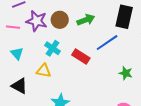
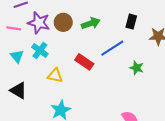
black rectangle: (124, 17) -> (131, 22), size x0.6
cyan cross: (52, 48) -> (40, 50), moved
yellow triangle: (44, 71) -> (55, 76), moved
green star: (126, 73) -> (137, 68), moved

